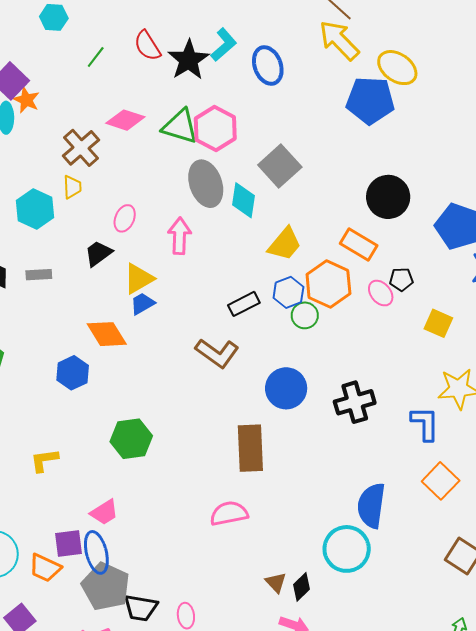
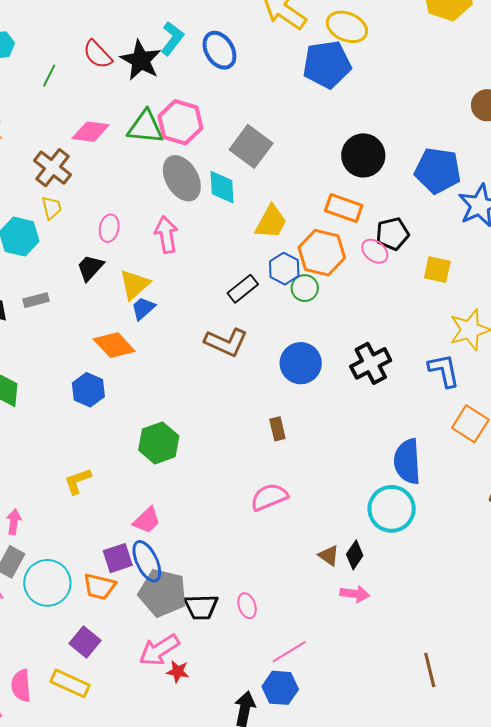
black pentagon: (401, 279) -> (392, 234), size x1.4
brown rectangle: (250, 448) -> (277, 429), size x0.5

